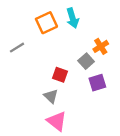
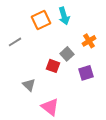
gray square: (86, 61) -> (67, 54), moved
gray triangle: (51, 96) -> (29, 85), moved

